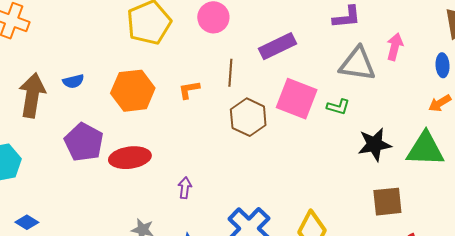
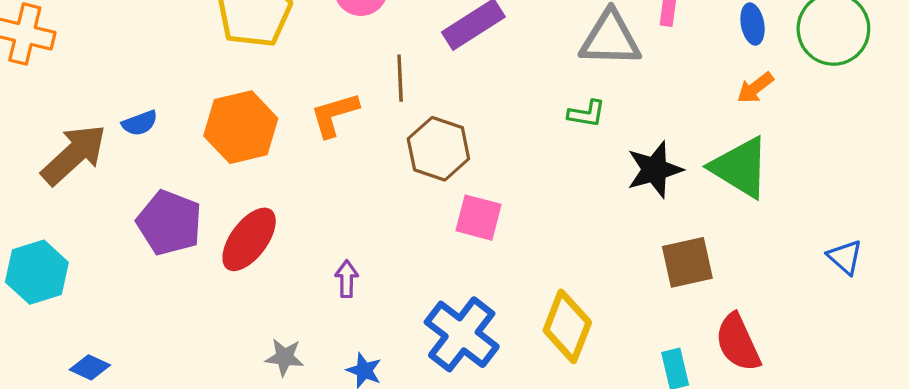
orange L-shape: (189, 90) -> (334, 115), size x1.4
brown arrow: (32, 95) -> (74, 155), turned 45
pink square: (297, 99) -> (478, 218), moved, size x0.7
green triangle: (425, 149) -> (740, 167), turned 36
red ellipse: (130, 158) -> (249, 239), turned -39

